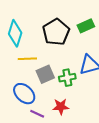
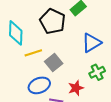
green cross: (67, 78) -> (97, 72), moved
blue ellipse: (24, 94) -> (39, 85), turned -50

